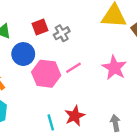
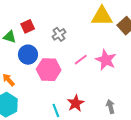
red square: (40, 27) -> (28, 26), moved
pink line: (74, 68) -> (81, 60), moved

